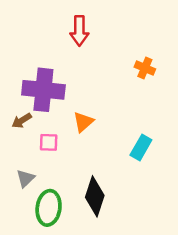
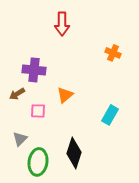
purple cross: (43, 90) -> (34, 70), size x0.7

